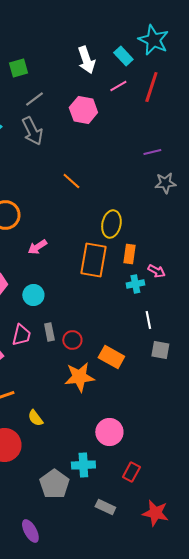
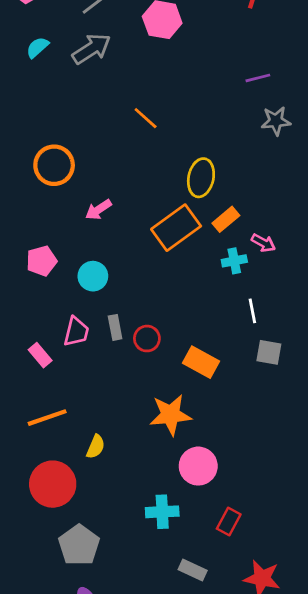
gray arrow: (32, 131) -> (91, 49), turned -96
orange rectangle: (129, 254) -> (226, 219), turned 42
orange rectangle: (93, 260) -> (176, 228), turned 44
orange star: (79, 377) -> (170, 415), moved
yellow semicircle: (35, 418) -> (96, 447), turned -120
gray pentagon: (54, 484) -> (79, 545), moved

